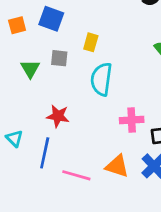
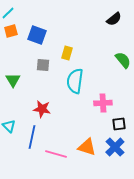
orange square: (17, 25) -> (11, 31), moved
green triangle: (30, 69) -> (13, 80), moved
pink cross: (132, 120) -> (103, 103), moved

